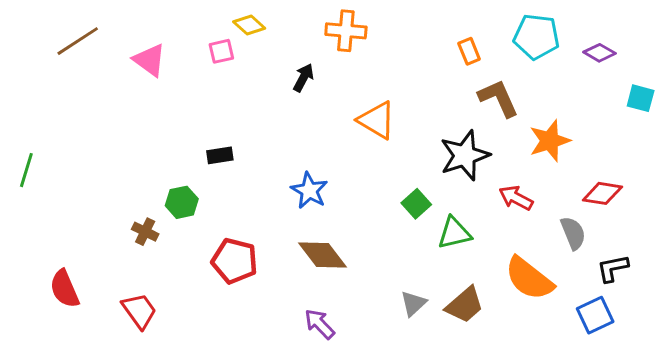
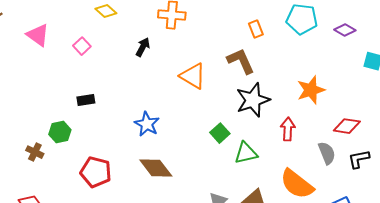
pink square: (221, 51) -> (82, 46), moved, turned -30
brown L-shape: (498, 98) -> (241, 61), moved
red arrow: (516, 198) -> (288, 129), turned 65
black L-shape: (613, 268) -> (359, 159), moved

